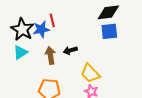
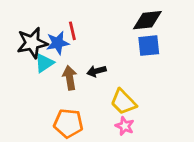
black star: (22, 29) -> (32, 43), turned 30
cyan triangle: (20, 52) -> (44, 63), moved

